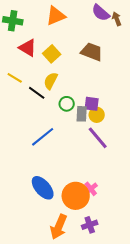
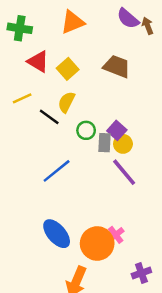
yellow line: (15, 78) -> (22, 98), turned -56
purple square: (92, 104) -> (117, 130), turned 35
purple cross: (90, 225) -> (141, 273), moved

